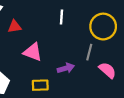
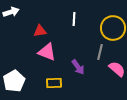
red triangle: (15, 27) -> (40, 31), moved
purple arrow: (66, 68) -> (78, 67), turned 70

